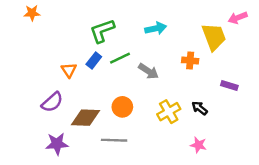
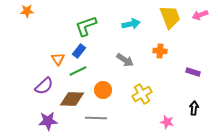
yellow trapezoid: (214, 37) -> (170, 17), moved
green line: (120, 58) -> (78, 71), moved
black arrow: (200, 108) -> (194, 108), moved, turned 56

